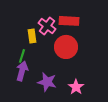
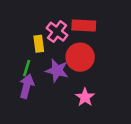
purple star: (47, 82) -> (57, 70), moved
pink star: (76, 87) -> (85, 97), moved

